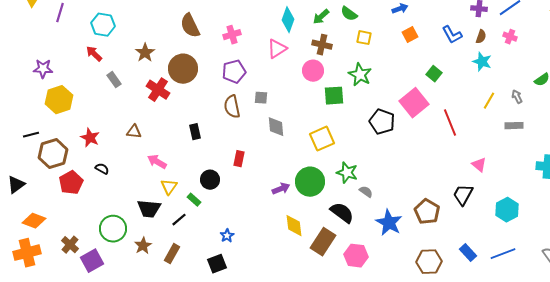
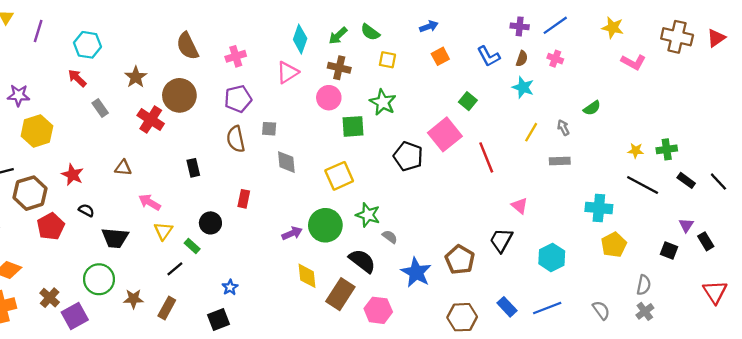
black trapezoid: (149, 209) -> (115, 238), moved
brown star: (143, 246) -> (133, 299), turned 30

